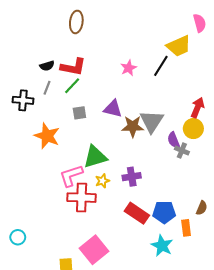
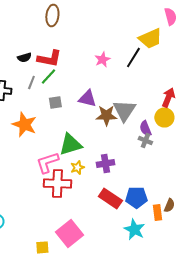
gray line: (47, 88) -> (31, 82), moved
gray cross: (182, 150) -> (145, 140), moved
brown semicircle: (202, 208) -> (169, 205), moved

